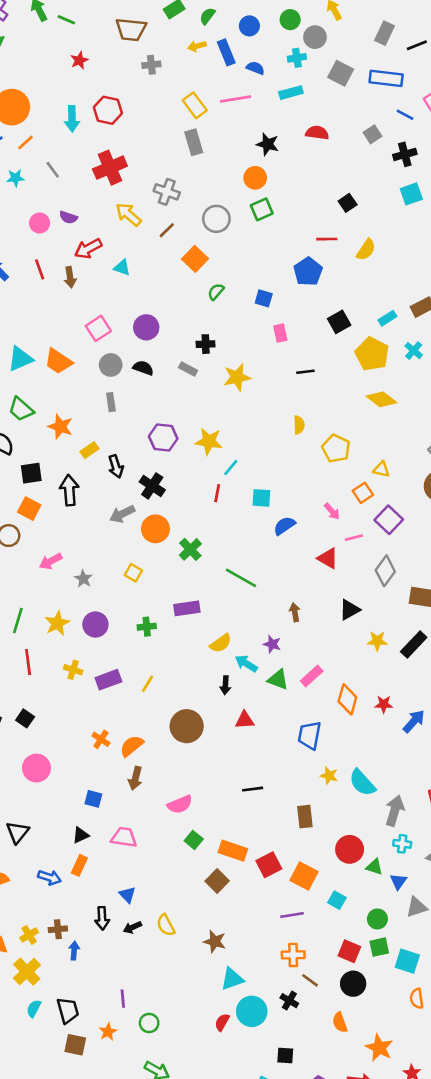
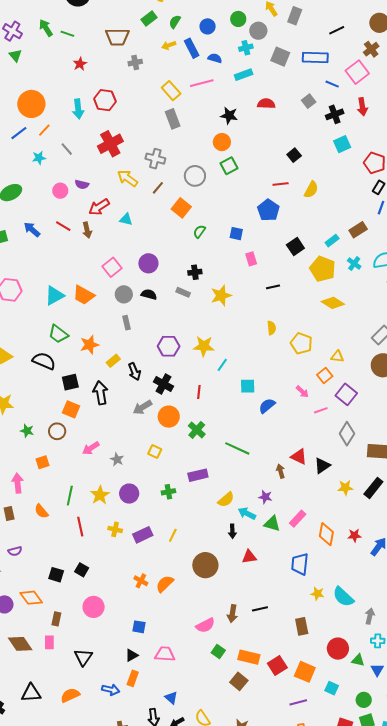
gray rectangle: (385, 33) -> (295, 16), moved
red line: (40, 269) -> (63, 226), turned -35
orange star: (60, 427) -> (89, 345), turned -30
red line: (217, 493) -> (199, 392), moved
red triangle: (328, 558) -> (299, 457), moved
brown arrow: (135, 778) -> (232, 614), moved
gray arrow: (395, 811) -> (370, 616), size x0.7

